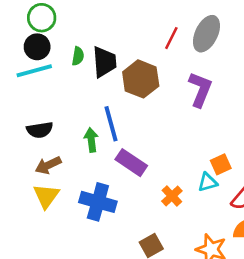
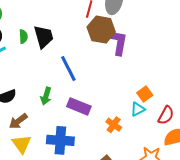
brown hexagon: (141, 79) -> (101, 30), moved
blue line: (111, 124) -> (68, 69), moved
green arrow: (91, 140) -> (46, 96), turned -144

